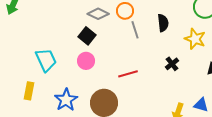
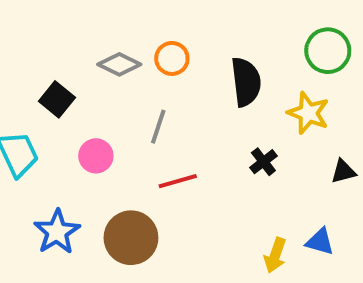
black semicircle: (163, 23) -> (246, 82), size x1.4
gray line: (135, 30) -> (158, 127), moved, turned 36
black square: (87, 36) -> (57, 99), moved

